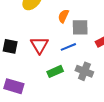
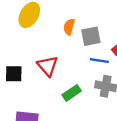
blue line: (68, 47) -> (99, 61), moved, turned 42

